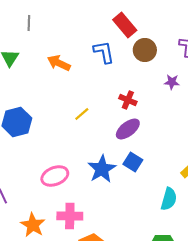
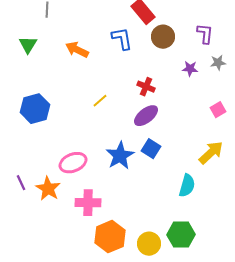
orange star: (33, 225) -> (48, 189), moved

